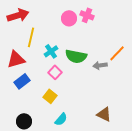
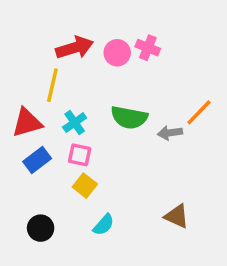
red arrow: (18, 15) -> (75, 48), moved
cyan cross: (51, 51) -> (75, 123), moved
pink square: (55, 72) -> (80, 155), moved, turned -32

